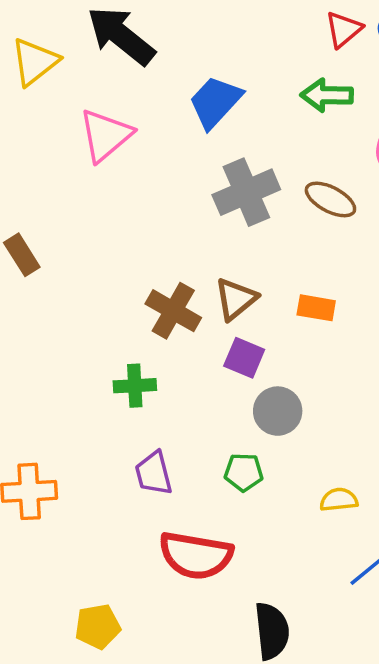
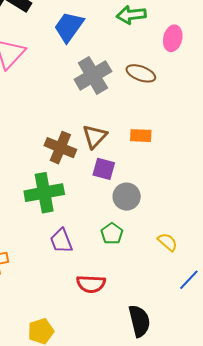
green cross: (135, 386) -> (44, 193), size x1.6
green pentagon: (244, 472) -> (112, 234), turned -30
yellow semicircle: (339, 500) -> (168, 242), turned 55
red semicircle: (196, 555) -> (91, 284), size x0.7

